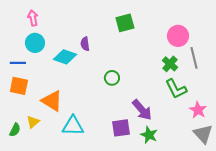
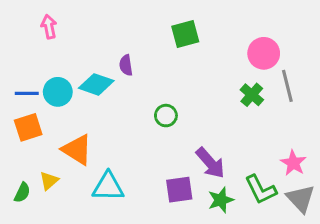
cyan circle: (35, 43) -> (58, 92), moved
orange square: (19, 86) -> (28, 127), turned -30
green L-shape: (176, 89) -> (261, 190), moved
green star: (149, 135) -> (221, 200), turned 30

